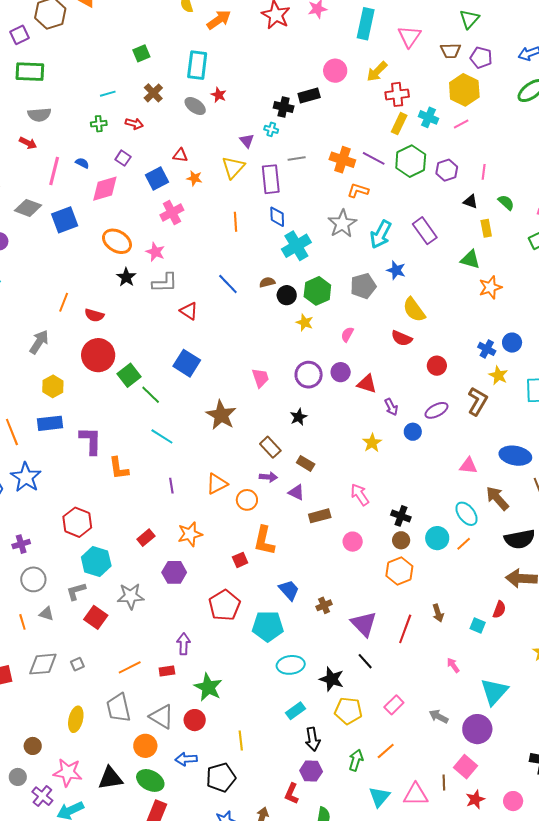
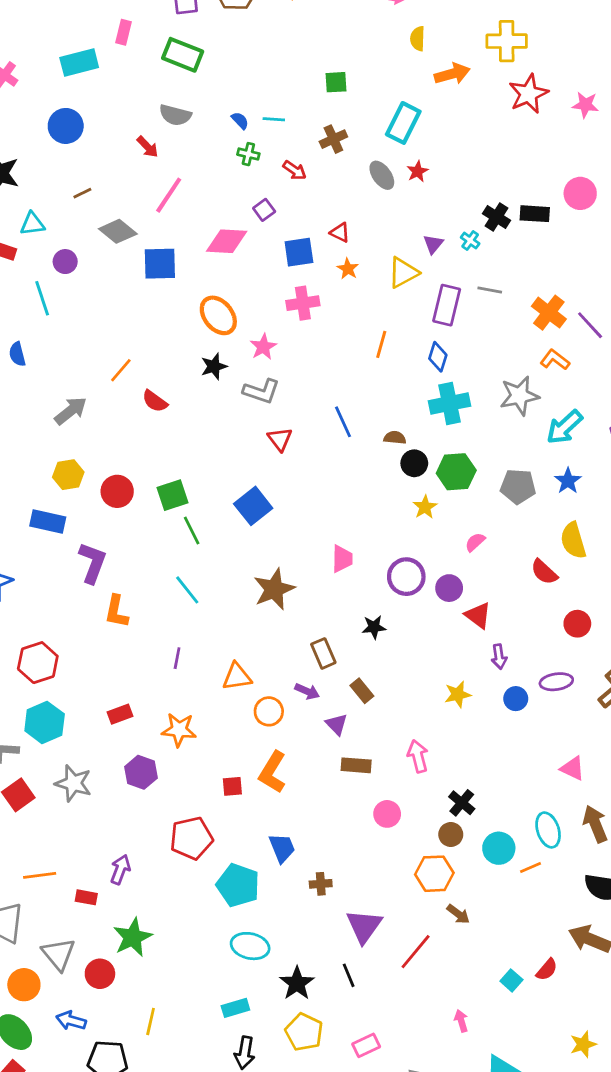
blue semicircle: (82, 163) -> (240, 120), moved
red circle: (98, 355) -> (117, 491), moved, size x0.7
brown arrow: (438, 613) -> (458, 914), moved, turned -54

